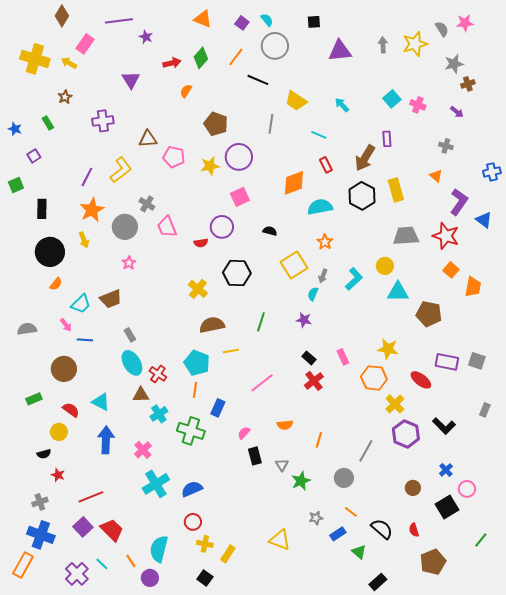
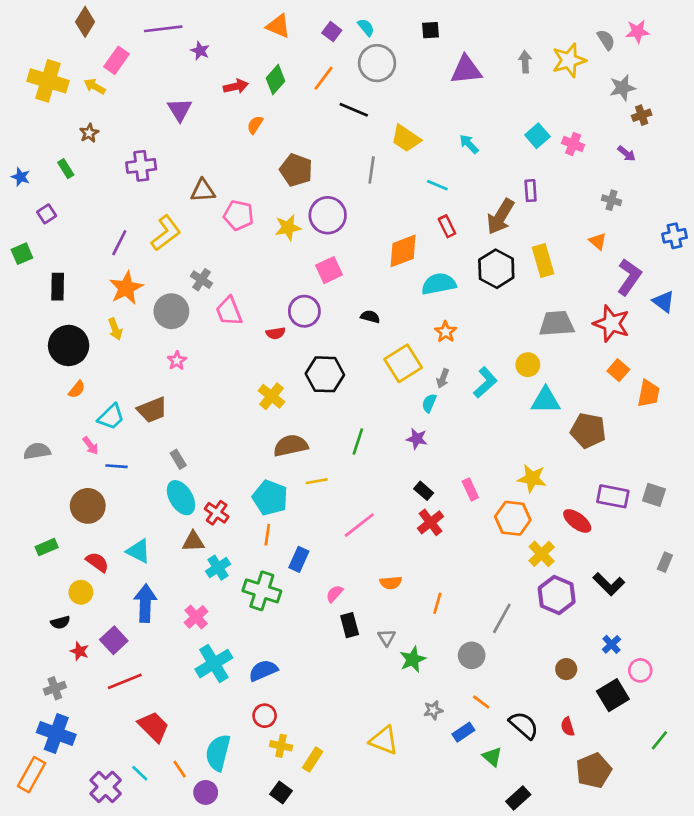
purple square: (83, 527) -> (114, 640), moved

